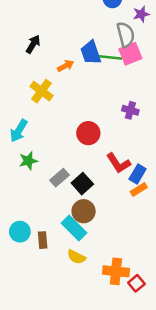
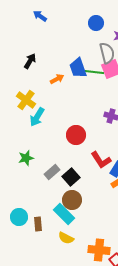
yellow cross: (41, 91) -> (26, 100), moved
cyan arrow: (19, 131) -> (37, 117), moved

